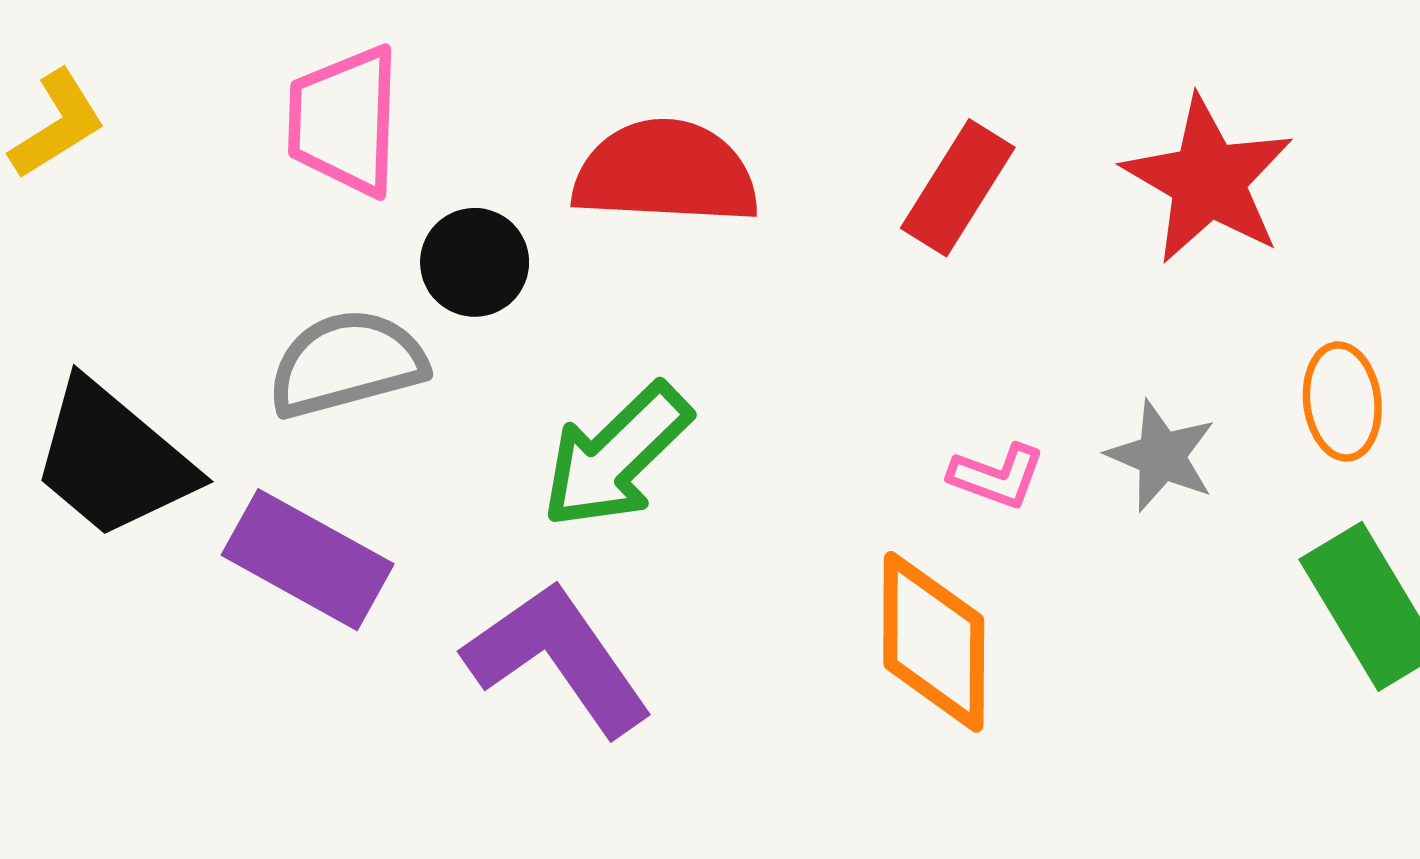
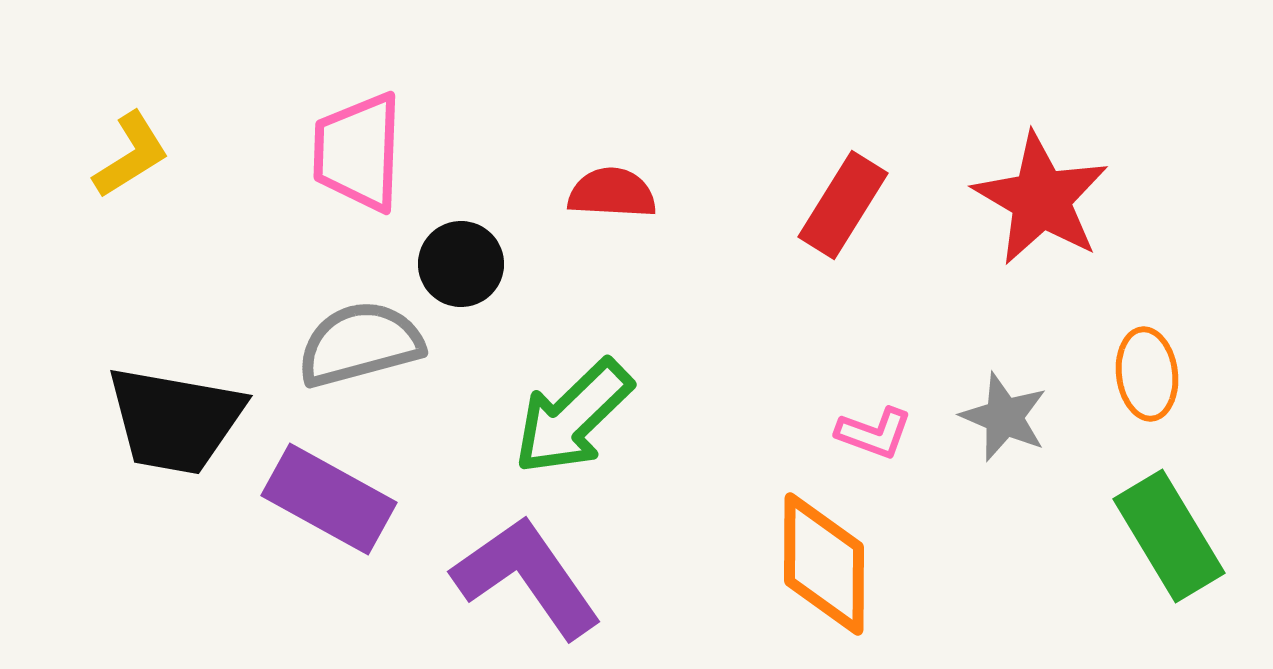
red semicircle: (666, 173) -> (612, 193), size x0.6
black trapezoid: (113, 460) -> (175, 420), turned -30

